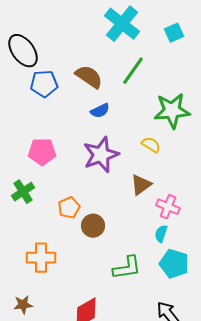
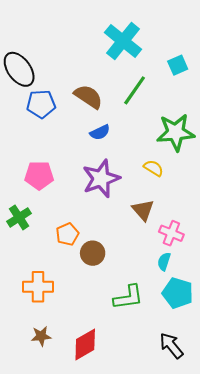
cyan square: (174, 33) -> (178, 65), moved
brown triangle: (141, 185) -> (143, 210), turned -35
brown star: (23, 305) -> (41, 336), moved

